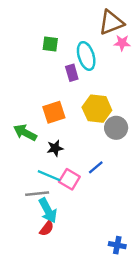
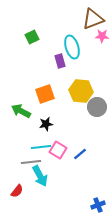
green square: (50, 44) -> (32, 37), moved, turned -32
blue line: (96, 167) -> (80, 154), moved
cyan line: (49, 176) -> (41, 147), turned -30
red semicircle: (47, 228) -> (17, 191), moved
blue cross: (117, 245) -> (98, 205), turned -32

